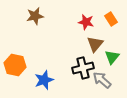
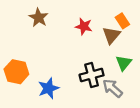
brown star: (35, 16) -> (39, 18), turned -30
red star: (86, 22) -> (84, 26), moved
brown triangle: (95, 44) -> (111, 35), moved

